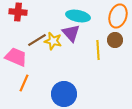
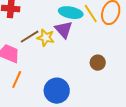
brown circle: (115, 40) -> (98, 63), moved
yellow line: (98, 50) -> (91, 14), moved, turned -30

